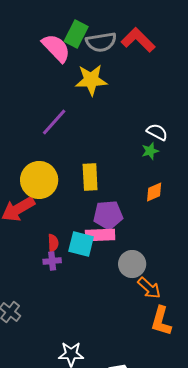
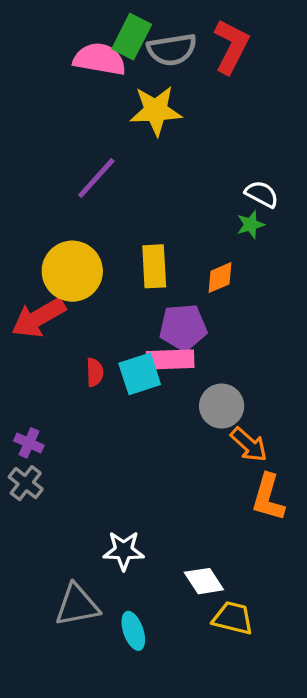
red L-shape: (138, 40) -> (231, 46), turned 72
pink semicircle: (56, 48) -> (100, 59), turned -36
orange diamond: (154, 192) -> (220, 278), moved
cyan square: (81, 244) -> (140, 374), turned -32
purple cross: (52, 261) -> (29, 443), moved, turned 30

